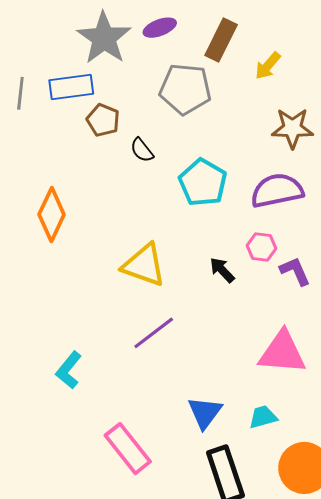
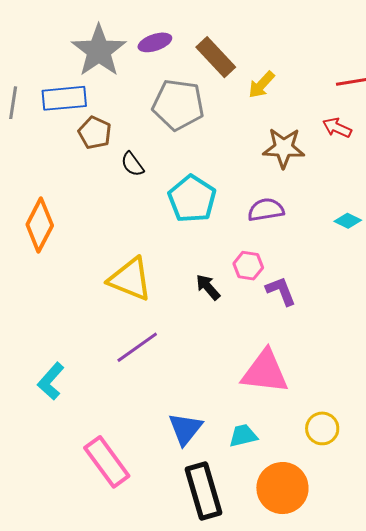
brown rectangle: (221, 40) -> (216, 57), turned -72
purple semicircle: (277, 191) -> (266, 210), size x0.7

